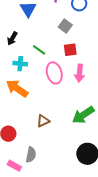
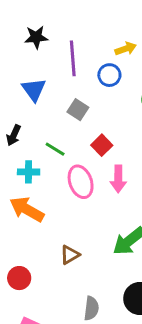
gray square: (65, 26) -> (78, 110), moved
red square: (70, 50) -> (102, 145), turned -32
gray semicircle: (31, 155) -> (91, 308), moved

